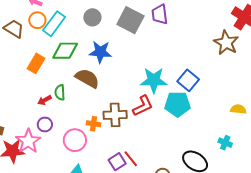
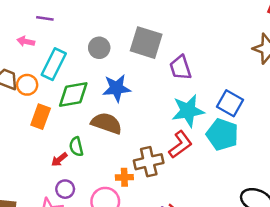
purple trapezoid: (160, 14) -> (180, 68), moved
orange circle: (37, 20) -> (27, 85), moved
cyan pentagon: (177, 104) -> (222, 135), turned 30

